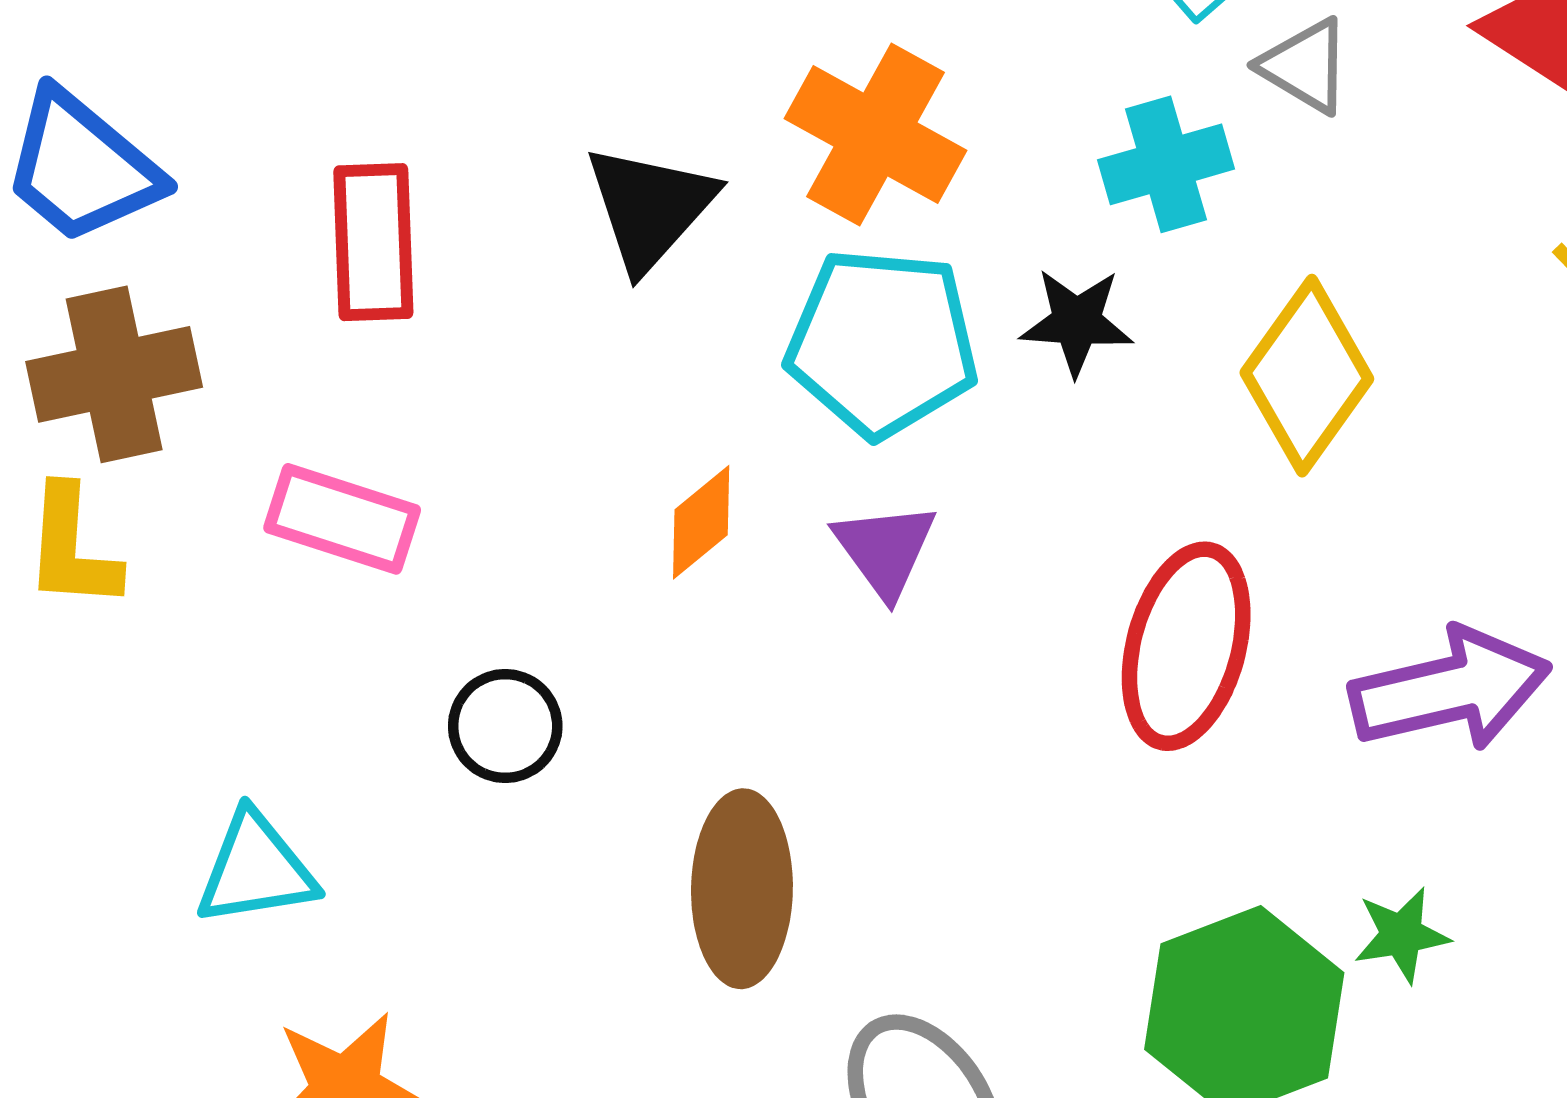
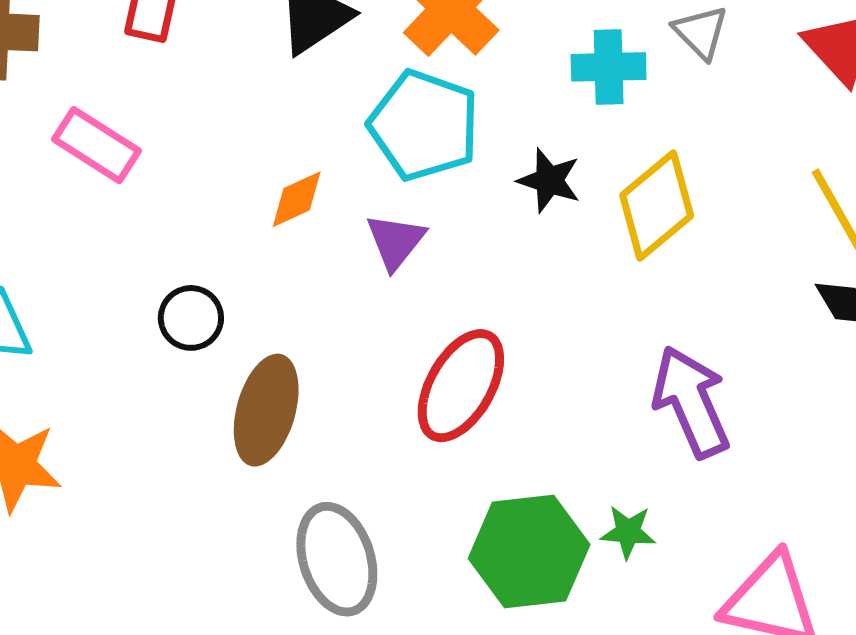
black star: (1077, 322) -> (549, 180), moved
red ellipse: (1186, 646) -> (461, 386), moved
purple arrow: (1450, 689) -> (691, 402), turned -115
black circle: (505, 726) -> (191, 318), moved

